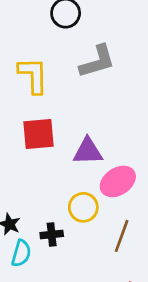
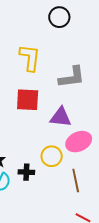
gray L-shape: (97, 62) -> (72, 77), moved
brown line: (122, 236) -> (76, 180), turned -40

